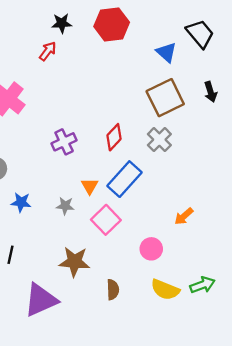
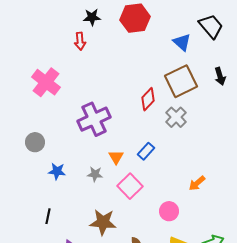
red arrow: (48, 51) -> (80, 41), turned 138
red diamond: (114, 137) -> (148, 99), moved
purple cross: (64, 142) -> (94, 119), size x1.5
blue rectangle: (124, 179) -> (146, 151), size x0.6

